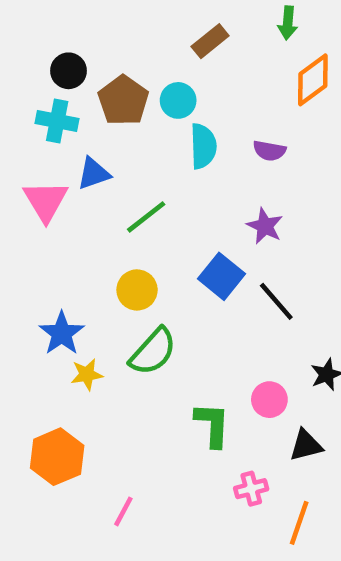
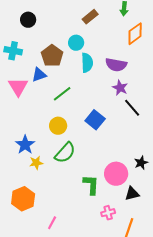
black circle: (69, 71) -> (28, 20), moved
brown pentagon: (123, 100) -> (52, 56), moved
cyan cross: (57, 121) -> (13, 51), moved
purple semicircle: (269, 151) -> (116, 65), size x1.5
purple star: (265, 226) -> (120, 88), moved
black line: (276, 301) -> (132, 108), moved
pink circle: (269, 400) -> (116, 174), size x1.5

